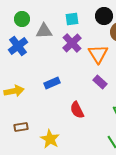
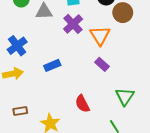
blue cross: (18, 46) -> (17, 46), moved
red semicircle: (77, 110) -> (82, 104), moved

